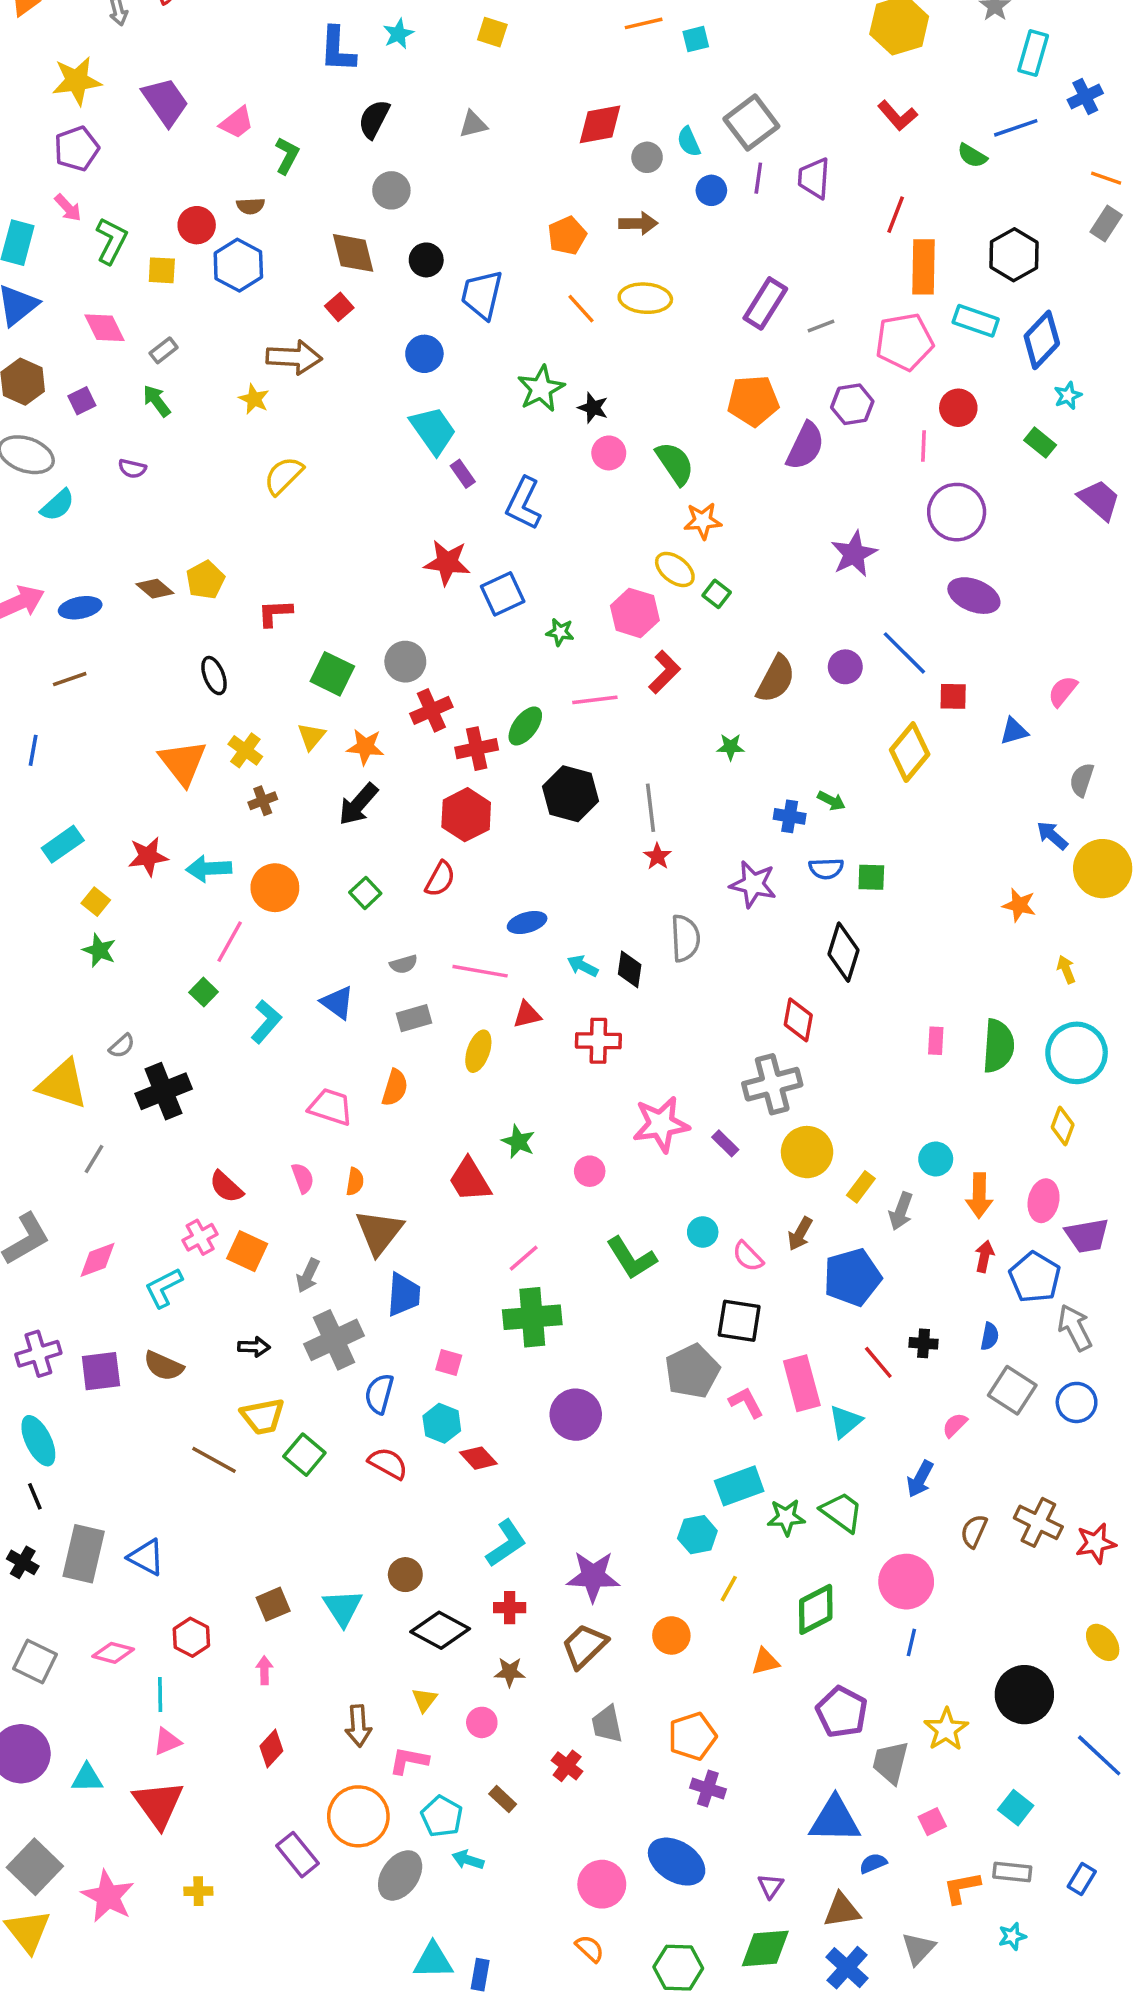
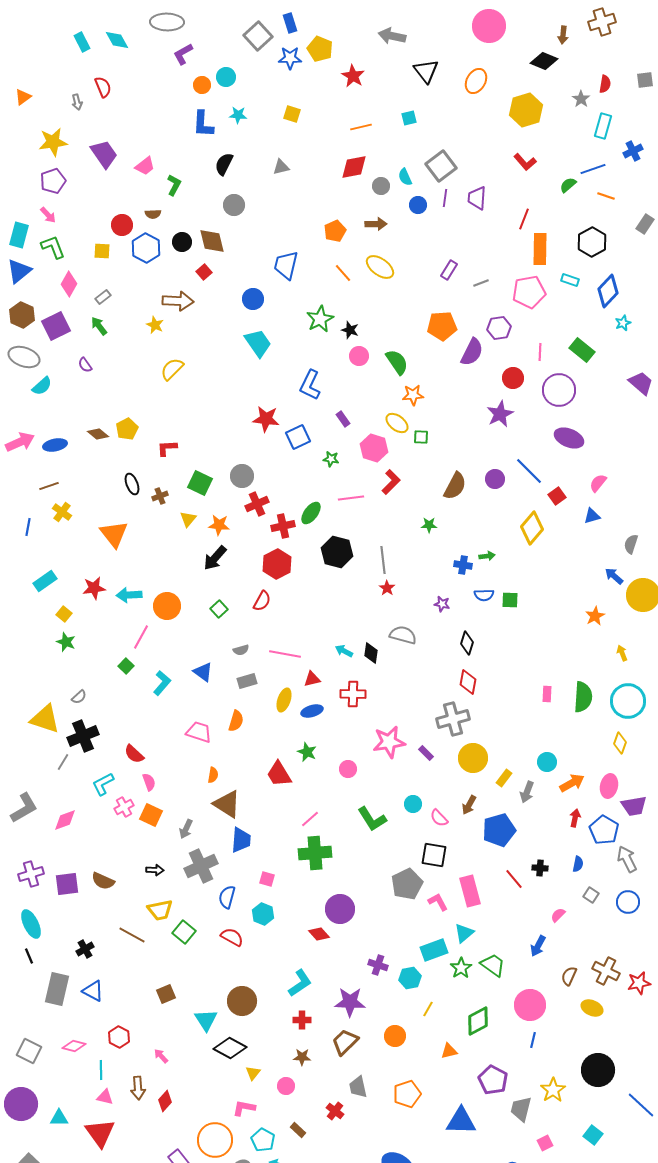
orange line: (644, 23) -> (361, 127), moved
cyan star: (398, 34) -> (238, 115), turned 30
green semicircle: (972, 156) -> (568, 185), turned 108
orange line: (1106, 178) -> (606, 196), moved
green L-shape: (111, 241) -> (53, 247), moved, turned -48
black circle: (426, 260) -> (182, 242), moved
yellow ellipse: (645, 298) -> (380, 267), turned 32
purple rectangle: (765, 303) -> (449, 270), size x0.7
cyan rectangle: (976, 321) -> (570, 280), size x0.7
pink diamond: (104, 328) -> (69, 284), turned 55
purple square: (82, 401) -> (56, 326), size x1.8
red circle: (958, 408) -> (513, 378), moved
green rectangle: (1040, 443) -> (582, 350), moved, size x1.4
purple semicircle: (132, 469) -> (85, 365), turned 42
purple rectangle: (463, 474) -> (343, 419), moved
green square: (717, 594) -> (421, 437), turned -35
pink semicircle: (1063, 691) -> (598, 483), moved
red square: (953, 696) -> (557, 496), turned -36
yellow cross: (245, 750) -> (62, 512), moved
brown cross: (263, 801) -> (160, 496), moved
green arrow: (831, 801) -> (487, 556), turned -35
purple star: (753, 884) -> (442, 604), size x0.6
orange star: (1019, 905) -> (595, 616), turned 30
blue ellipse: (527, 922) -> (312, 711), moved
gray semicircle: (685, 938) -> (403, 635), turned -72
black diamond: (844, 952) -> (467, 643), moved, size x0.7
black cross: (164, 1091) -> (83, 736), moved
pink semicircle: (303, 1178) -> (149, 782), moved
red semicircle: (226, 1187) -> (134, 754), moved
orange arrow: (979, 1196) -> (572, 783), turned -120
brown triangle: (379, 1232) -> (227, 804), turned -36
cyan L-shape: (164, 1288) -> (103, 784), moved
gray square: (1012, 1390) -> (591, 895), size x0.6
cyan triangle: (845, 1422) -> (464, 933), moved
red diamond: (478, 1458) -> (319, 934), moved
green star: (786, 1517) -> (461, 968), turned -30
black cross: (23, 1562) -> (85, 949), moved, turned 30
brown circle: (405, 1575) -> (242, 1001), size x1.5
brown square: (273, 1604) -> (166, 994), moved
black diamond: (440, 1630) -> (230, 1048), moved
yellow ellipse: (1103, 1642) -> (592, 1008), moved, turned -30
pink arrow: (264, 1670) -> (161, 1056), turned -42
brown arrow: (358, 1726) -> (138, 1088), moved
pink triangle: (167, 1742) -> (105, 1097), turned 36
purple cross: (708, 1789) -> (378, 965), moved
blue triangle: (835, 1820) -> (461, 1121), moved

